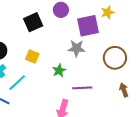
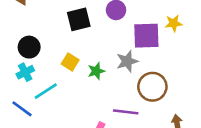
gray star: (77, 48) -> (127, 61), turned -30
brown circle: (115, 58) -> (152, 87), moved
green star: (59, 71) -> (96, 71), moved

